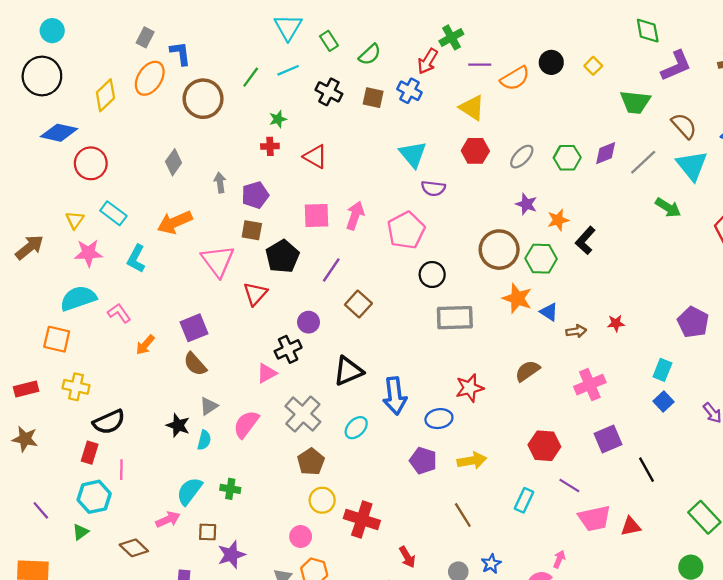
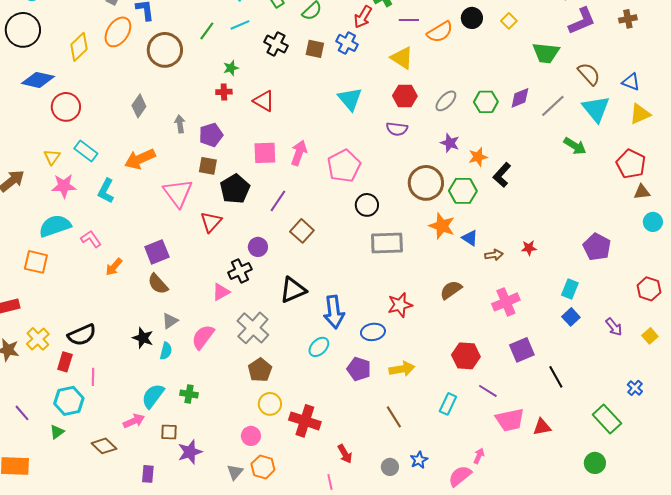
purple semicircle: (433, 188) -> (397, 129), moved
yellow cross: (76, 387) -> (38, 339), moved, turned 35
cyan ellipse: (356, 428) -> (319, 347), moved

